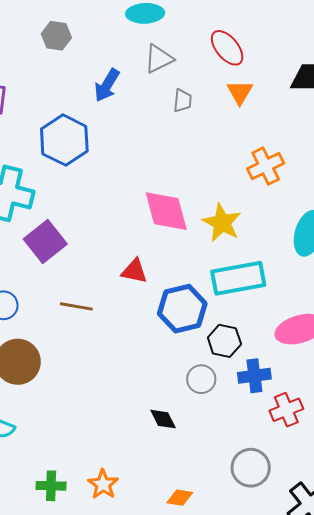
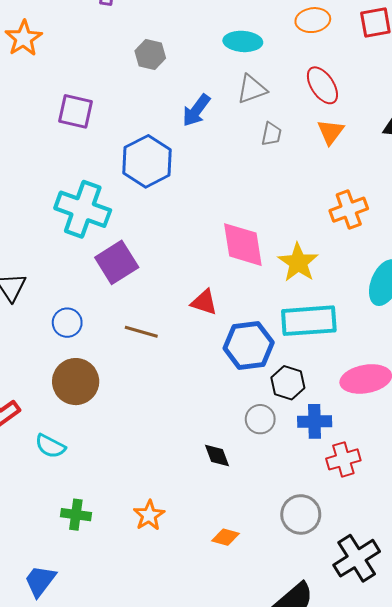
green cross: (51, 486) -> (76, 515), moved

